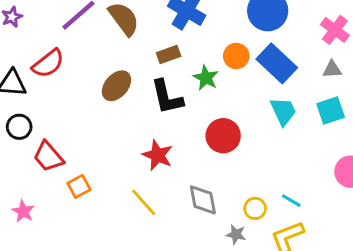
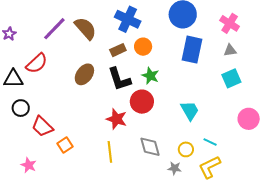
orange circle: (236, 56) -> (143, 47), moved
blue rectangle: (277, 63) -> (192, 50), turned 64
green star: (206, 78) -> (150, 76), moved
cyan trapezoid: (283, 111) -> (190, 111), moved
red circle: (223, 136) -> (142, 102), moved
yellow line: (144, 202) -> (110, 152), turned 40

